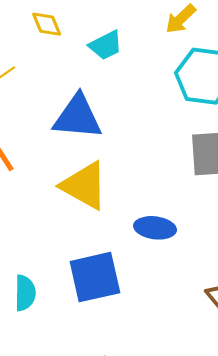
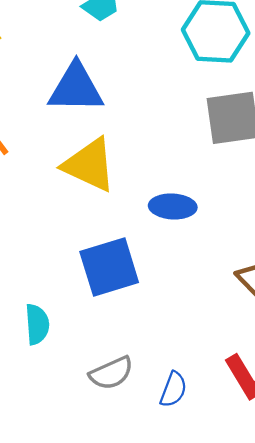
cyan semicircle: (25, 293) -> (37, 324), moved

